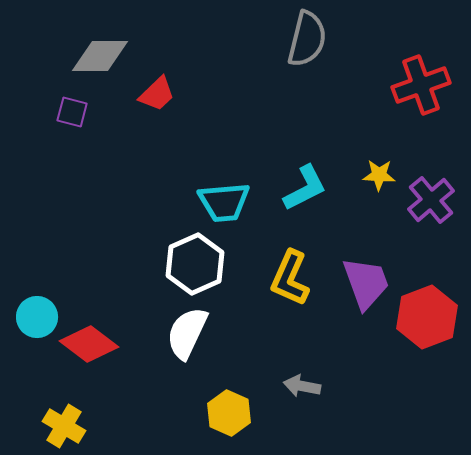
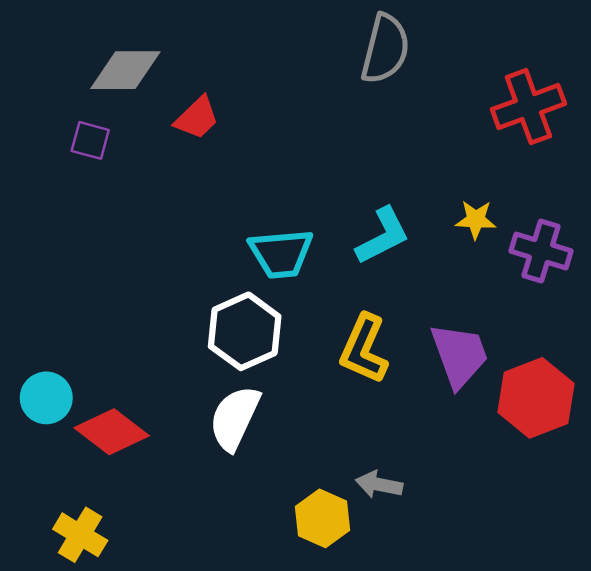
purple cross: (431, 200) -> (541, 251), turned -33
yellow hexagon: (229, 413) -> (322, 518), moved

